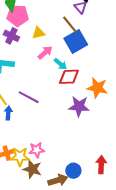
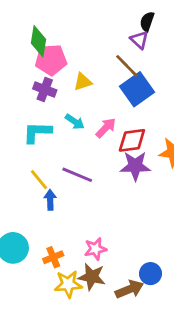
pink arrow: (45, 53) -> (106, 128), moved
cyan arrow: (61, 64) -> (75, 122), moved
purple star: (79, 106) -> (135, 166), moved
yellow star: (20, 157) -> (68, 284), moved

